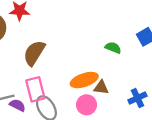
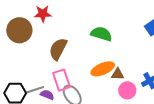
green semicircle: (113, 48) -> (101, 34), moved, size x1.5
pink circle: (87, 105) -> (127, 90), moved

